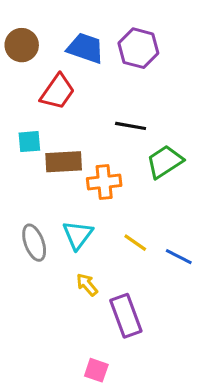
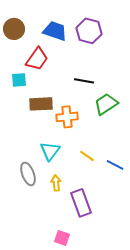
cyan square: (29, 142) -> (19, 80), moved
gray ellipse: (34, 243) -> (28, 174), moved
yellow arrow: (87, 285) -> (56, 183), turned 35

